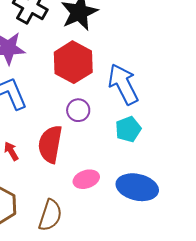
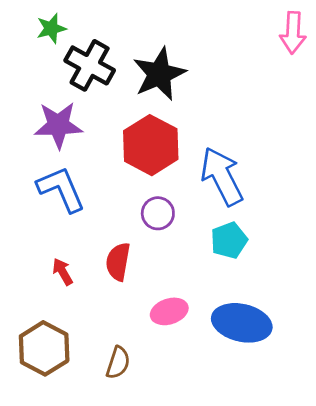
red semicircle: (50, 144) -> (118, 262), size x0.7
brown semicircle: (50, 215) -> (118, 363), size x0.7

